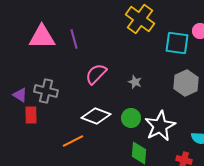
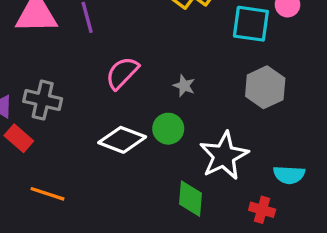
red rectangle: (31, 115) -> (19, 138), turned -48
green circle: (131, 118) -> (168, 129), moved
orange line: (73, 141) -> (47, 194), moved, turned 45

